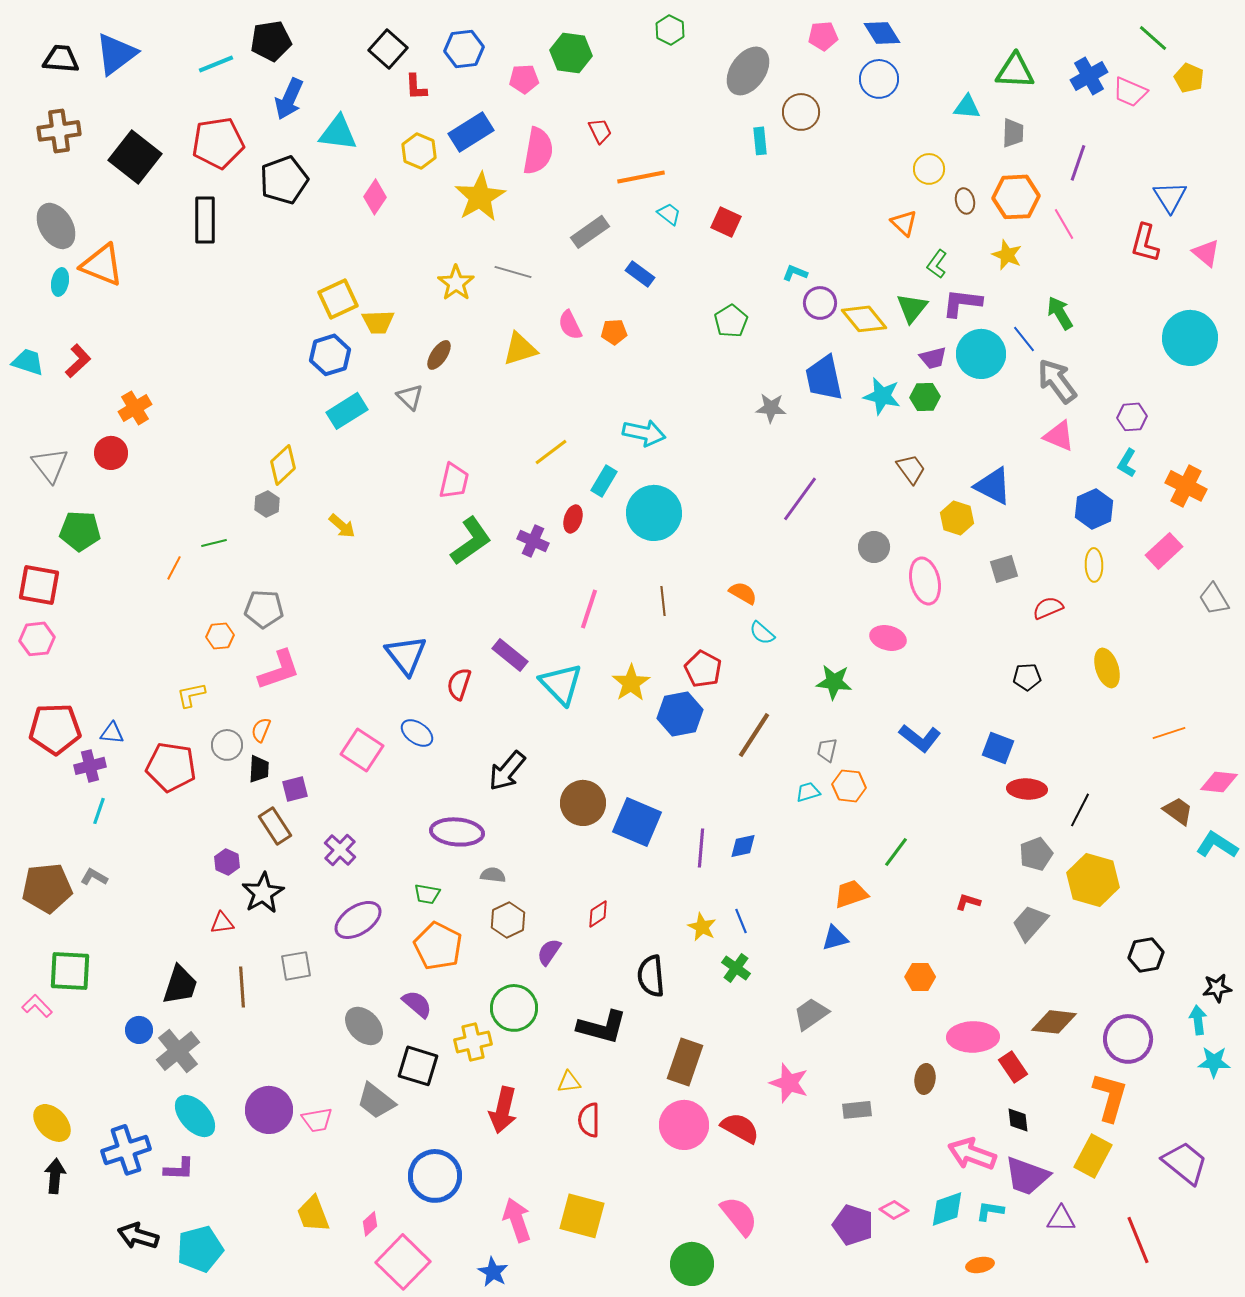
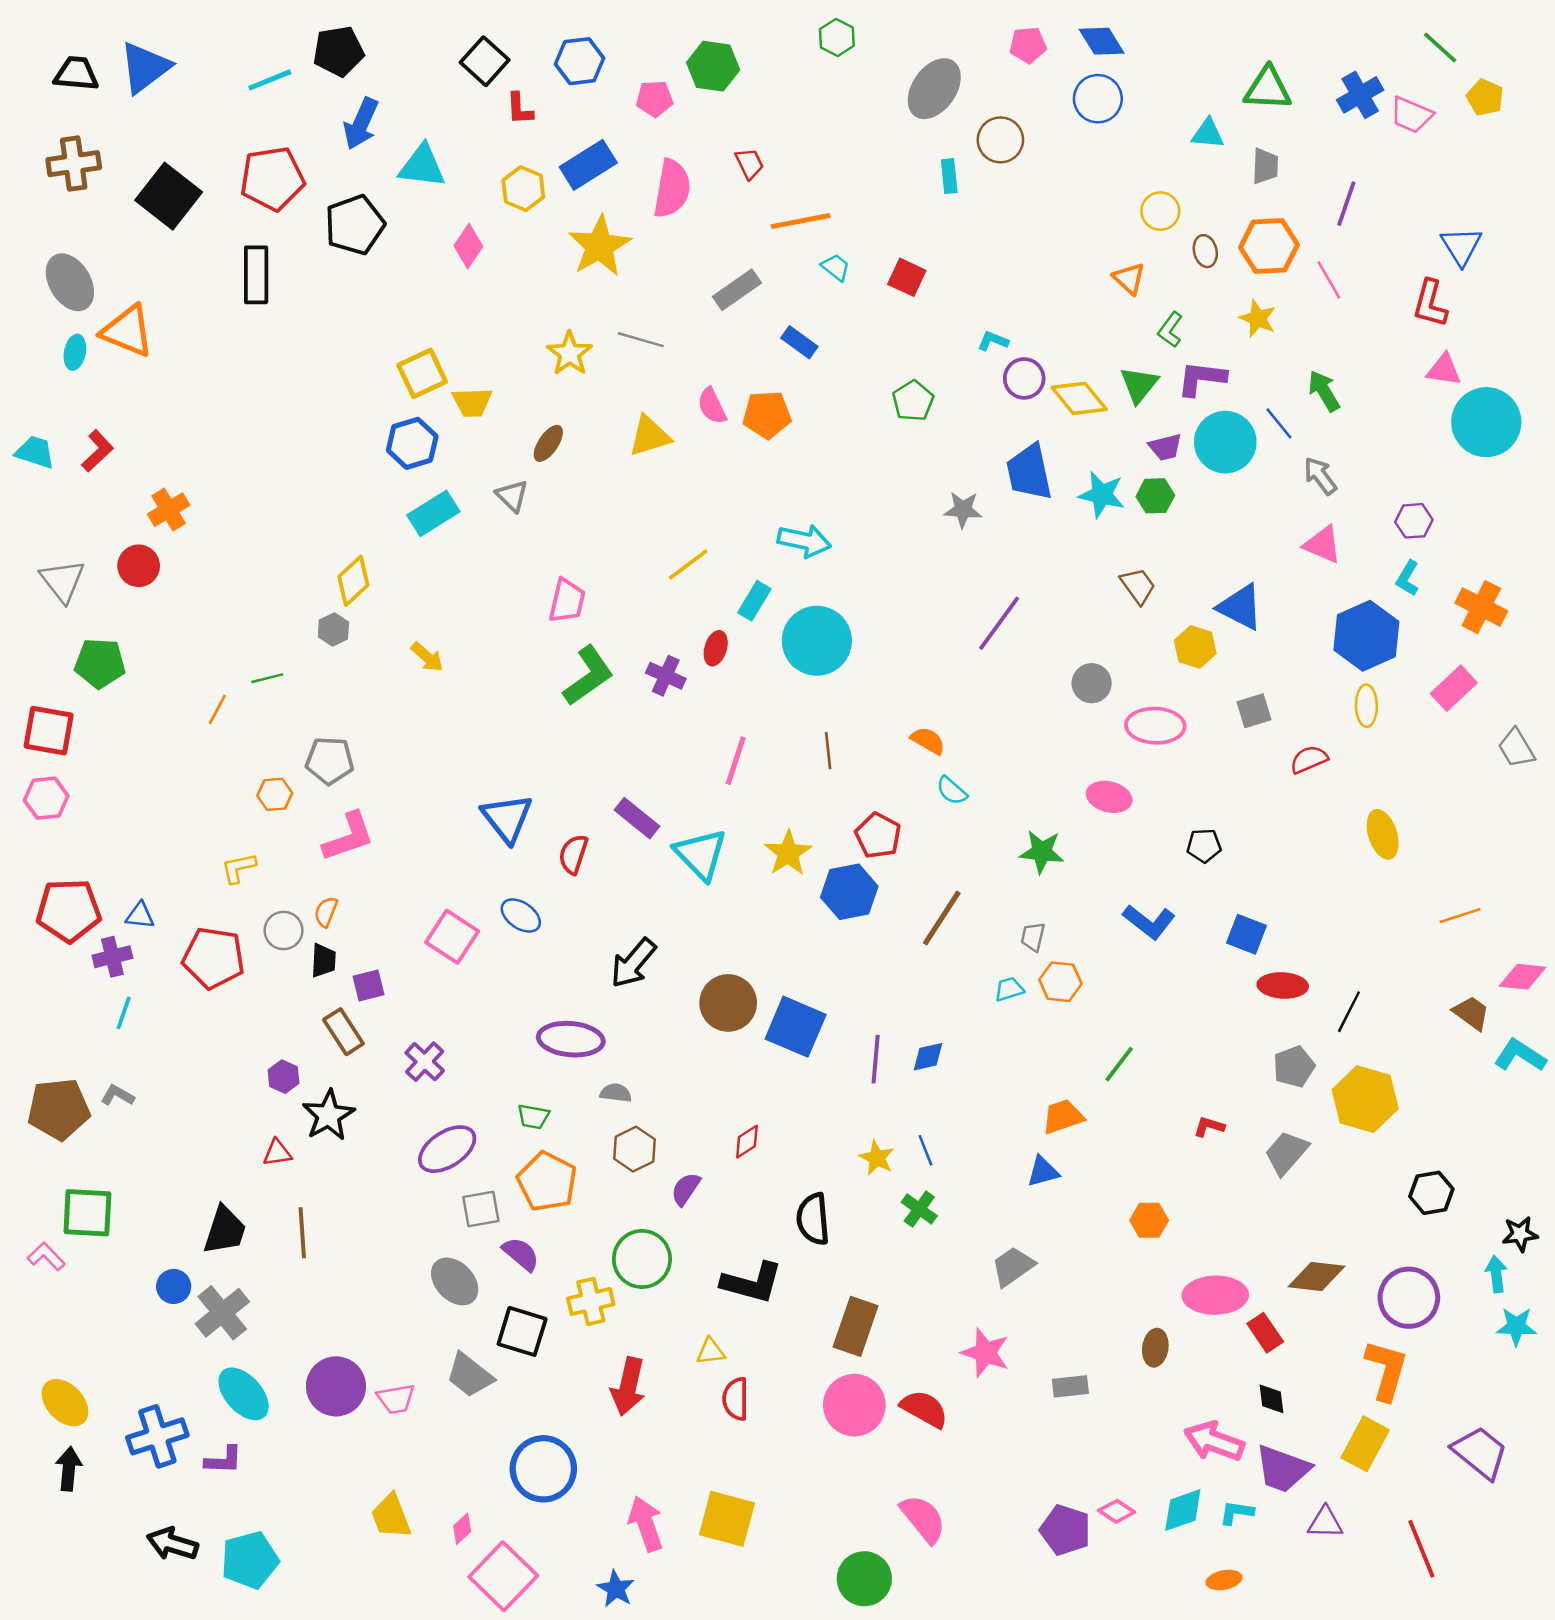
pink triangle: (1206, 253) -> (1444, 370), moved, turned -32
orange pentagon: (614, 332) -> (767, 415), size x1.5
gray arrow: (1057, 381) -> (1320, 476), size x0.7
blue hexagon: (1094, 509) -> (1366, 636), size x1.4
pink ellipse: (925, 581) -> (1155, 726), turned -75
black pentagon: (1027, 677) -> (1204, 846), moved
gray square: (296, 966) -> (481, 1209), moved

